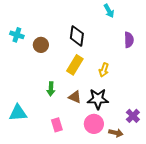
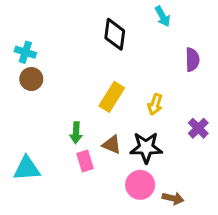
black diamond: (77, 36) -> (115, 34), moved
brown circle: (41, 45) -> (31, 79), moved
purple cross: (133, 116) -> (198, 128), moved
pink rectangle: (57, 125) -> (85, 161), moved

